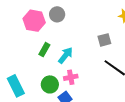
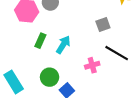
pink cross: (71, 77) -> (92, 65), moved

